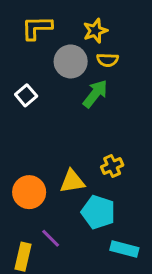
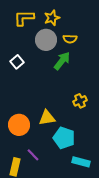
yellow star: (95, 31) -> (52, 18), moved
yellow cross: (112, 166) -> (80, 101), moved

